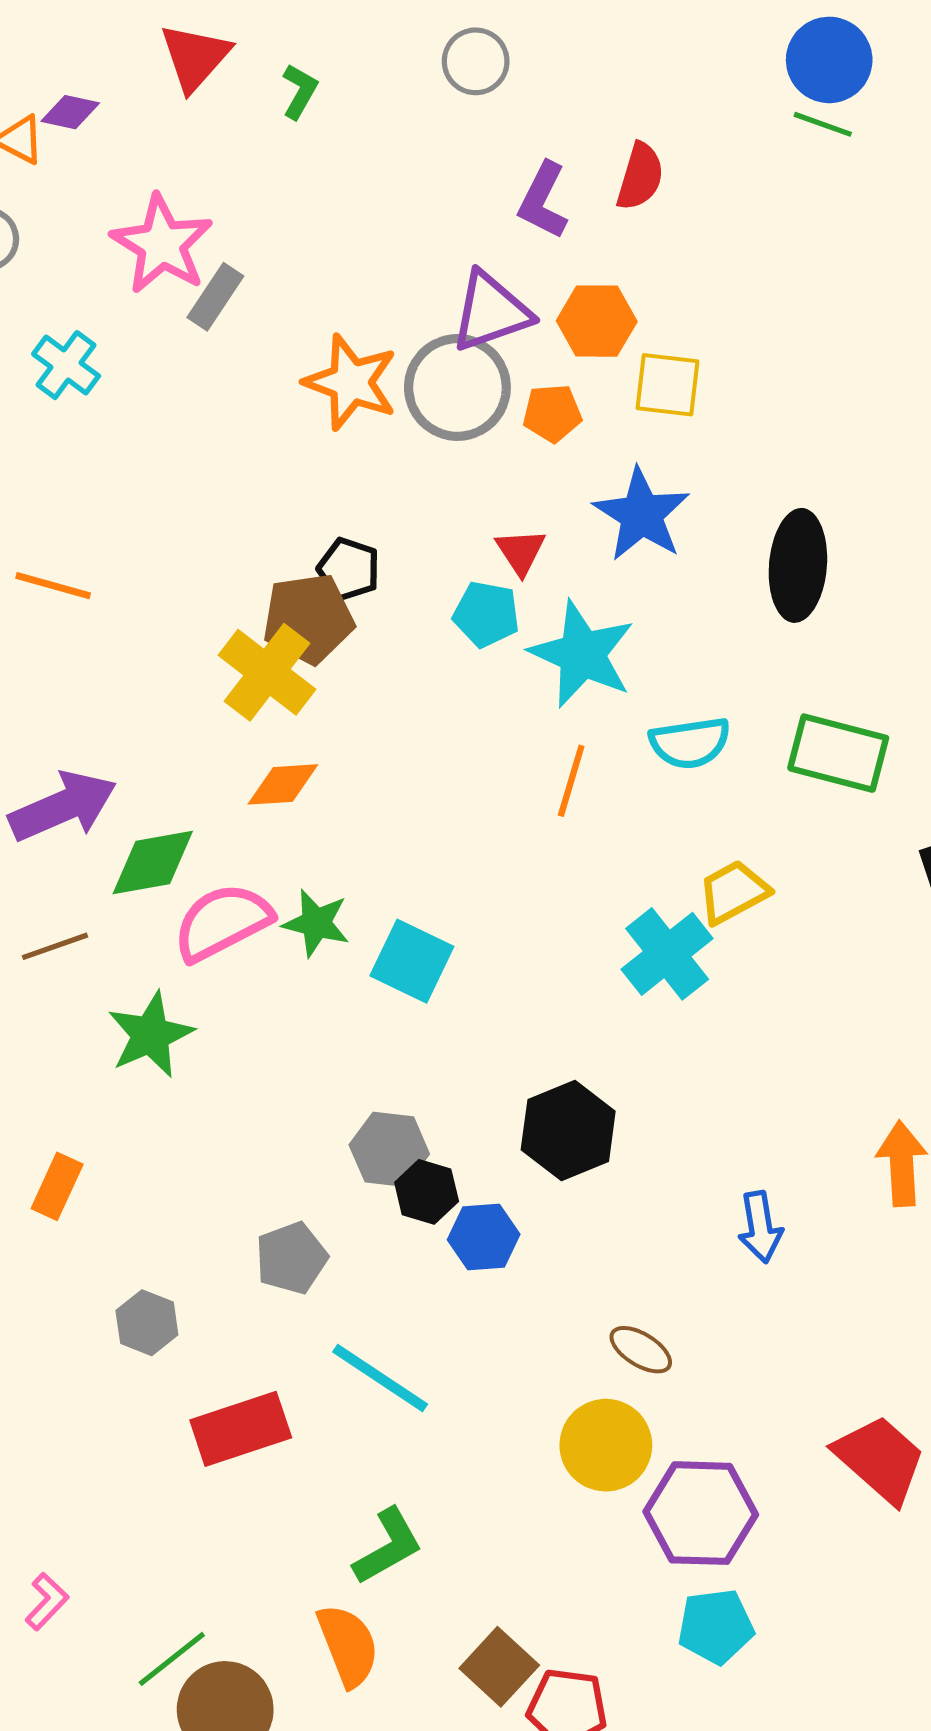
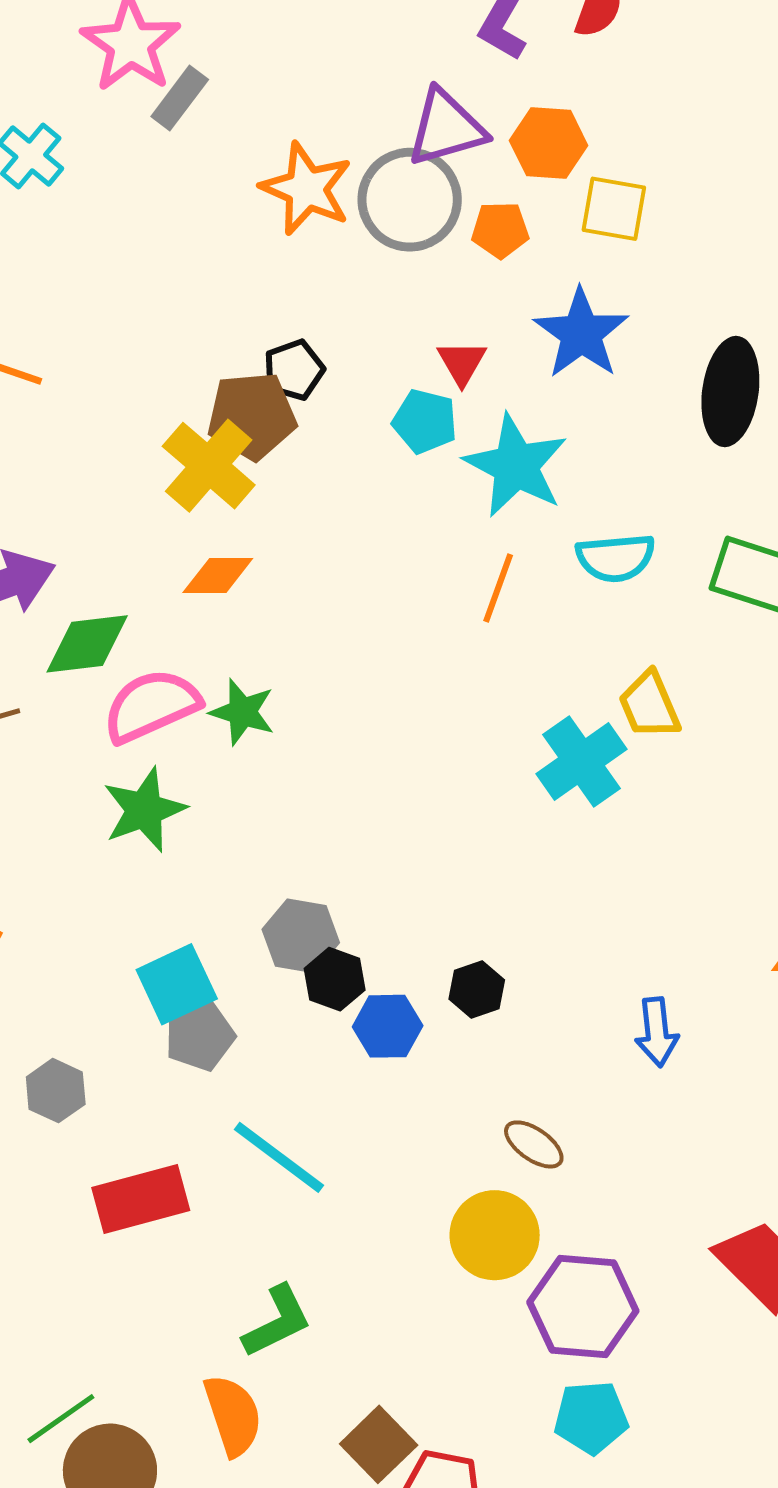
black pentagon: (349, 569) -> (294, 370), turned 30
yellow trapezoid: (733, 892) -> (649, 705), turned -88
cyan square: (412, 961) -> (177, 984), moved, turned 36
green star: (151, 1035) -> (144, 810), moved
black hexagon: (568, 1131) -> (477, 990), moved, size x0.6

